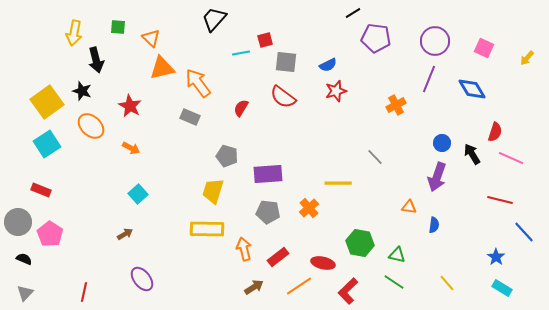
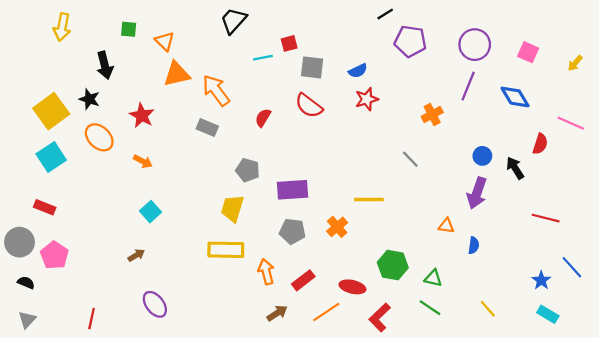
yellow arrow: (74, 33) -> (62, 27), moved
gray line: (375, 157) -> (410, 159), moved
pink line: (511, 158) -> (571, 123), moved
blue line: (524, 232) -> (572, 267), moved

